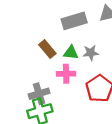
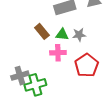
gray cross: (39, 94) -> (20, 76), moved

